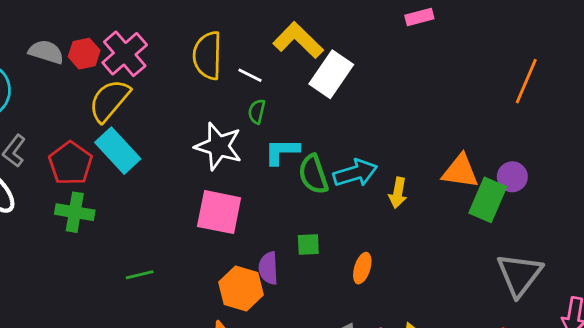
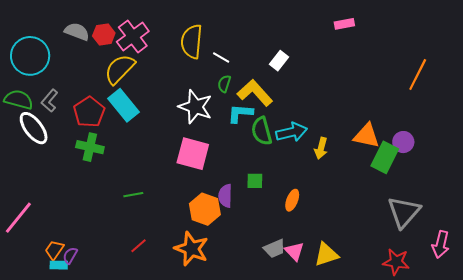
yellow L-shape: (298, 40) -> (255, 93), moved
white rectangle: (331, 74) -> (279, 61), size x0.6

